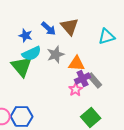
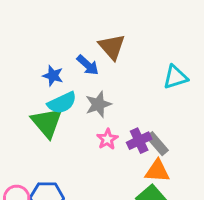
brown triangle: (70, 26) -> (112, 47), moved
orange triangle: (77, 63) -> (157, 171), moved
pink star: (76, 89) -> (107, 139), moved

